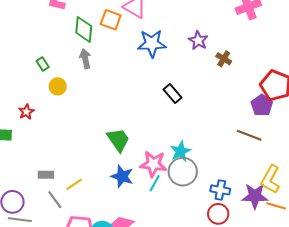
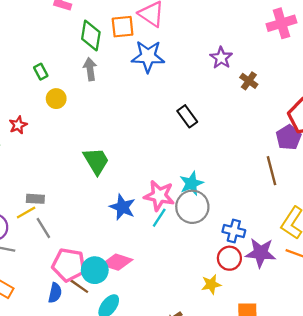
orange square: (111, 20) -> (123, 27), turned -30
blue star: (152, 43) -> (148, 56), moved
brown line: (249, 135) -> (272, 171), turned 50
green trapezoid: (118, 140) -> (96, 161), moved
yellow line: (74, 184) -> (26, 212), moved
purple star: (255, 196) -> (261, 253), moved

